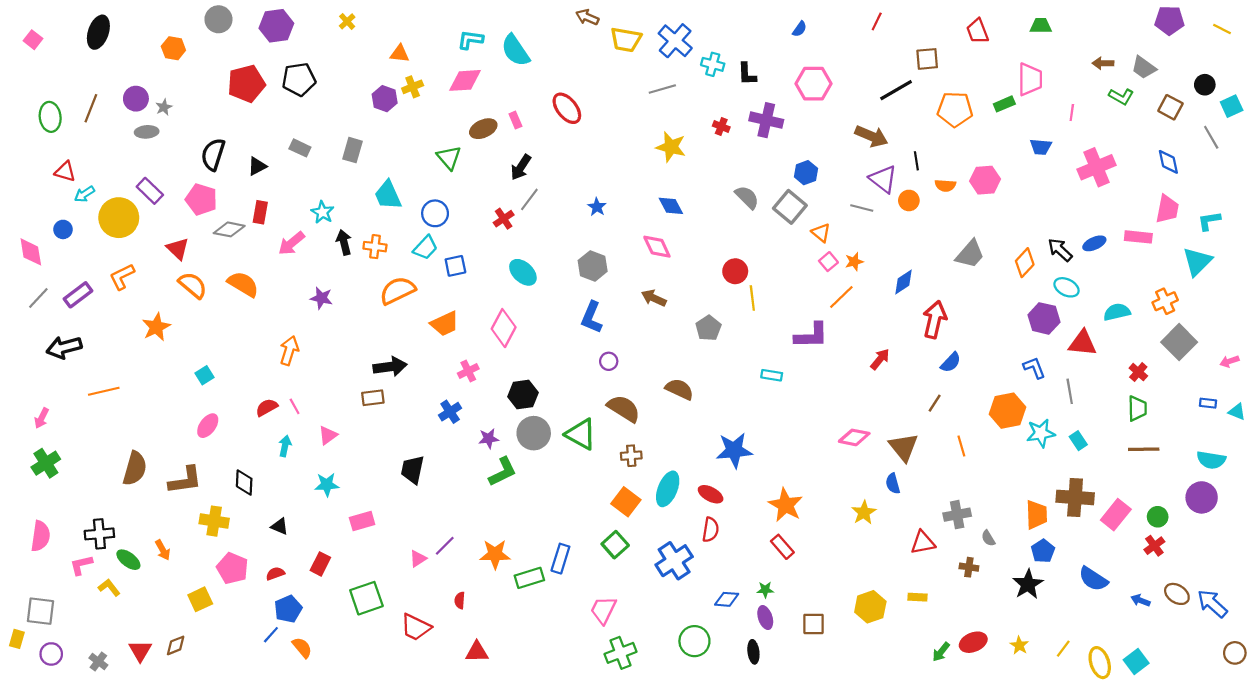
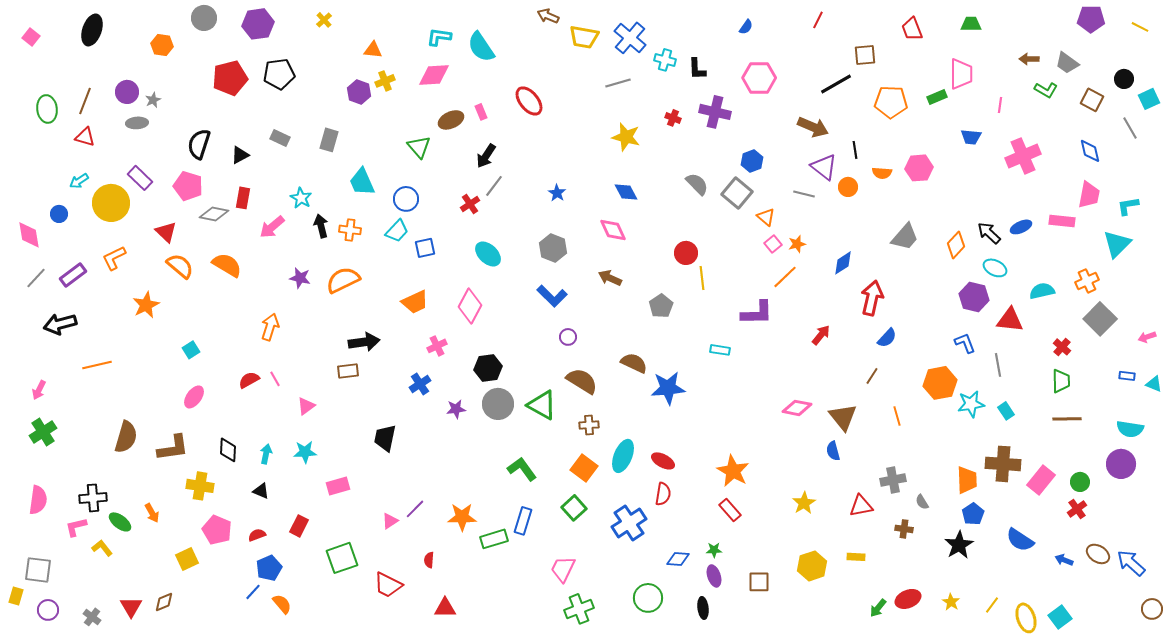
red triangle: (65, 172) -> (85, 137), moved
orange semicircle: (397, 291) -> (343, 280), moved
blue L-shape: (592, 317) -> (552, 296), turned -68
cyan arrow: (285, 446) -> (266, 454), moved
blue star: (734, 450) -> (668, 388), moved
green L-shape: (503, 472) -> (522, 469), moved, turned -100
yellow star: (864, 512) -> (804, 503), moved

